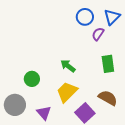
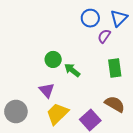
green circle: (32, 79) -> (53, 59), moved
yellow trapezoid: (67, 92) -> (57, 114), moved
purple triangle: (44, 113) -> (47, 90), moved

